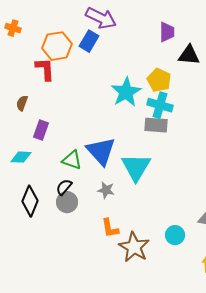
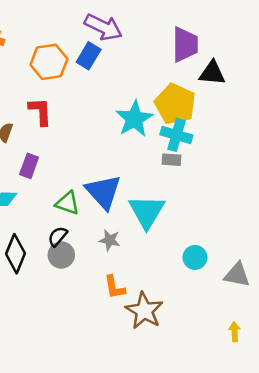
purple trapezoid: (167, 32) -> (185, 45), size x1.4
red L-shape: (45, 69) -> (40, 111), moved
yellow pentagon: (159, 80) -> (175, 104), size x1.4
gray rectangle: (156, 125) -> (171, 160), size x0.7
cyan circle: (175, 235) -> (195, 257), moved

